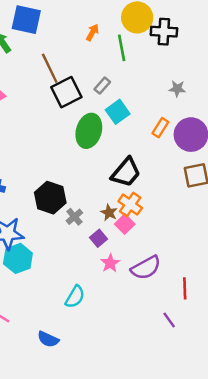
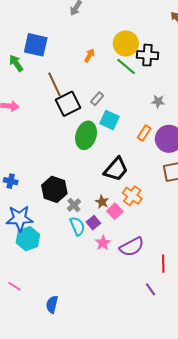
green line: (122, 48) -> (126, 66), moved, turned -40
cyan square: (118, 112) -> (109, 120), turned -30
orange cross: (130, 205) -> (132, 196), moved
cyan semicircle: (75, 297) -> (77, 226), moved, turned -54
blue semicircle: (48, 339) -> (52, 304), turned 78

